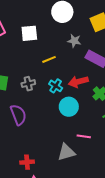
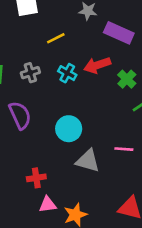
cyan circle: (69, 107) -> (69, 129), moved
pink line: (84, 136) -> (124, 149), moved
gray triangle: (66, 152) -> (88, 161), turned 36

